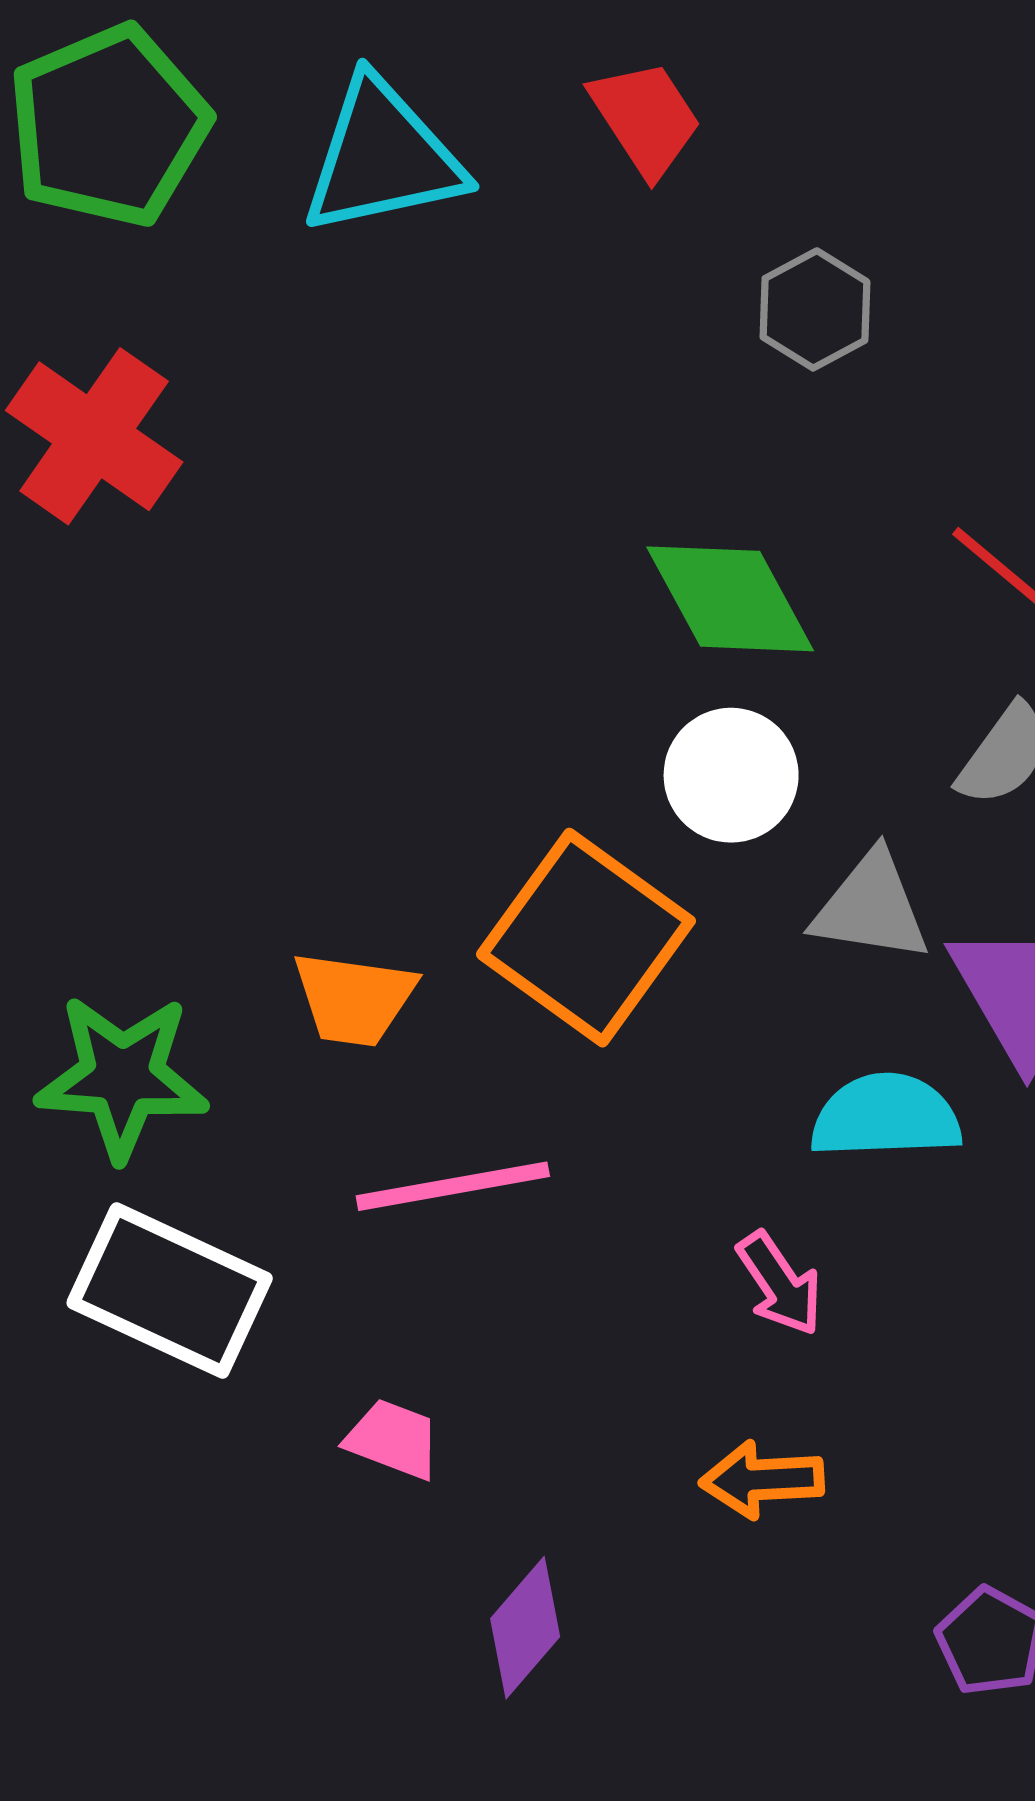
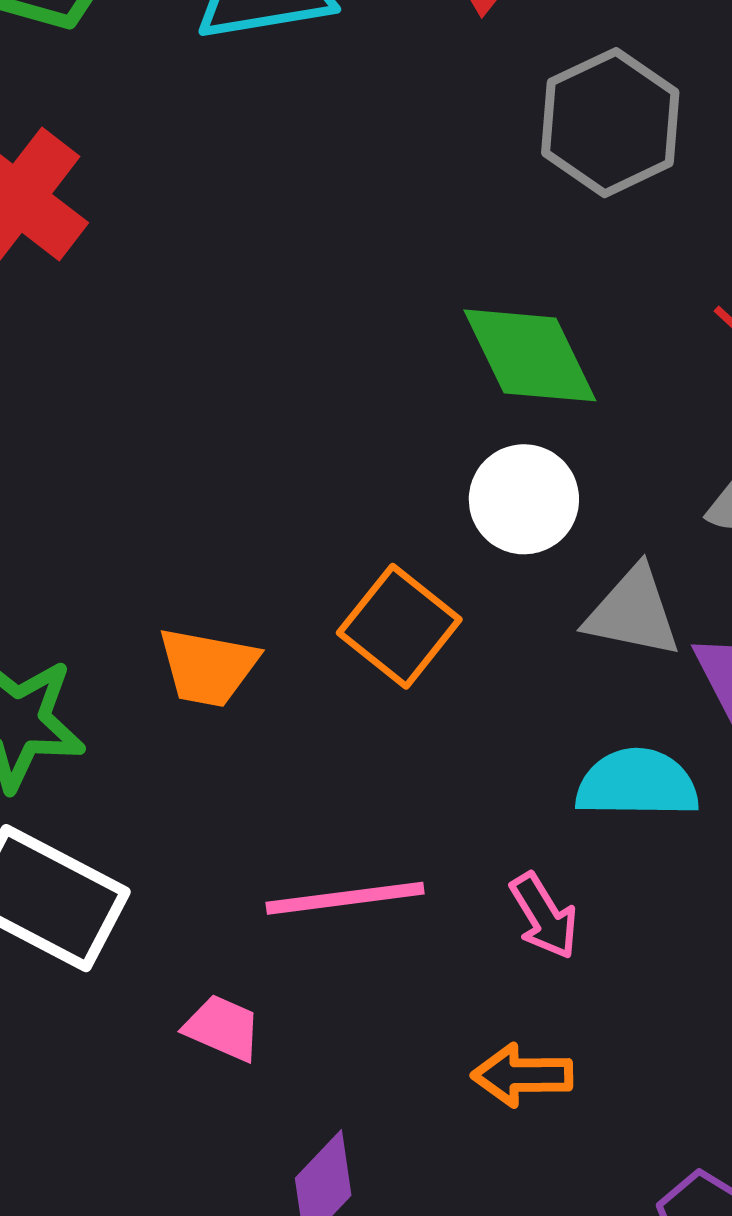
gray hexagon: (815, 309) -> (610, 123), size x1.5
orange square: (586, 938) -> (399, 626), size x0.7
pink line: (453, 1186) -> (345, 898), moved

